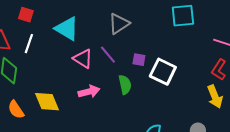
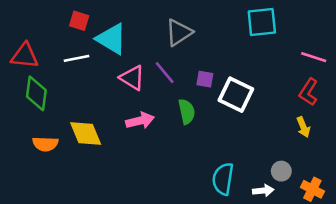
red square: (26, 15) -> (79, 21), moved
white line: (29, 44) -> (76, 58), moved, turned 60
yellow arrow: (215, 97) -> (303, 127), size x0.7
orange semicircle: (16, 110) -> (45, 144), turned -54

